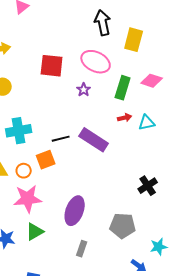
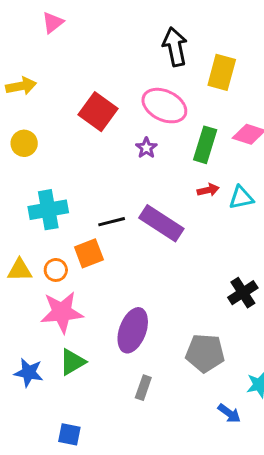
red square: (52, 66) -> (98, 112), turned 30

